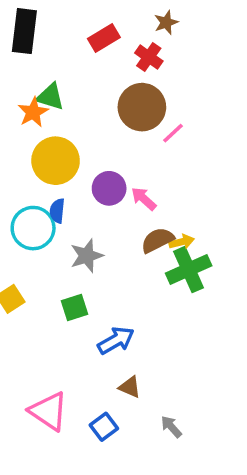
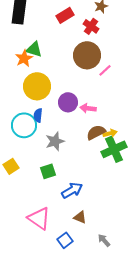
pink arrow: (144, 199) -> (88, 108), turned -35
pink triangle: (49, 411) -> (39, 218), moved

